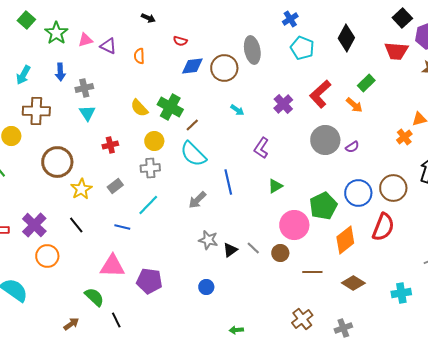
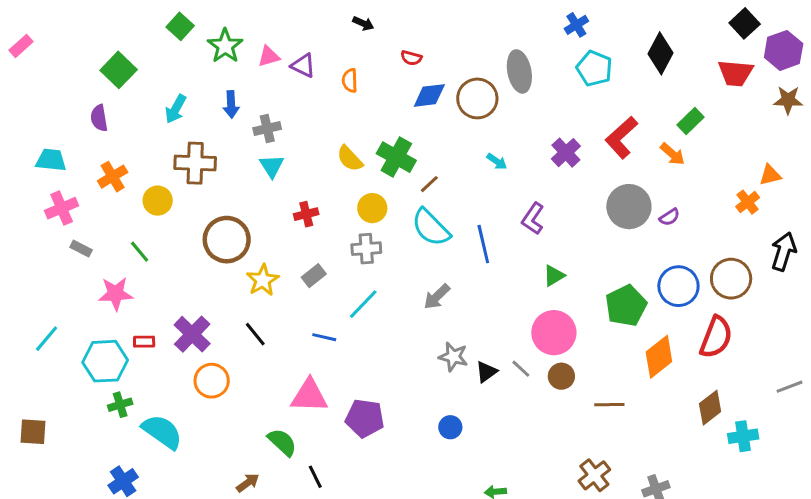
blue line: (228, 182) -> (483, 244), moved
pink circle: (294, 225) -> (554, 333), moved
brown diamond: (353, 283) -> (710, 408), moved, turned -70

